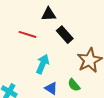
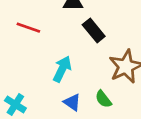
red line: (28, 34) -> (28, 28), moved

